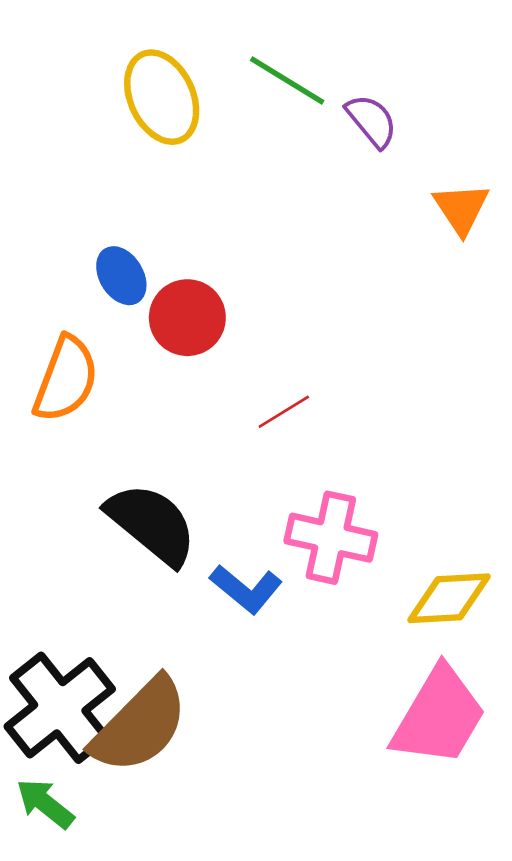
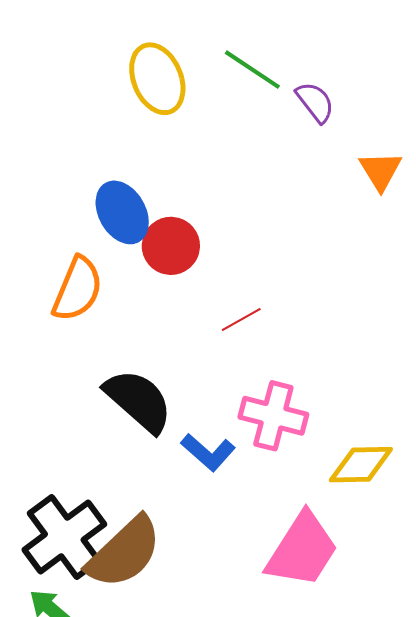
blue ellipse: (121, 276) -> (122, 212), size x1.4
pink trapezoid: (439, 716) -> (302, 550), moved

